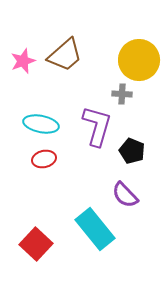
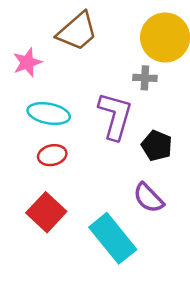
pink star: (23, 61) -> (27, 62), moved
red square: (36, 244) -> (46, 212), moved

